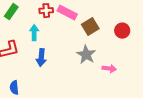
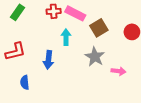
cyan arrow: (34, 33) -> (66, 37), moved
blue semicircle: (14, 88) -> (25, 82), moved

